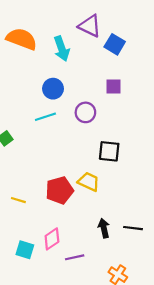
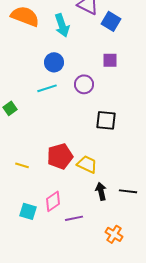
yellow trapezoid: (89, 182) -> (87, 164), moved

